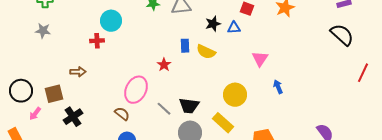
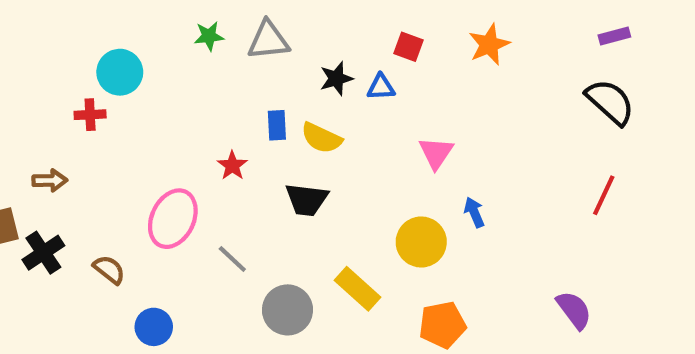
red line: (363, 73) -> (604, 195), moved
yellow circle: (235, 95) -> (421, 242), moved
black trapezoid: (189, 106) -> (307, 200), moved
brown semicircle: (122, 114) -> (109, 270), moved
black cross: (73, 117) -> (43, 253), moved

